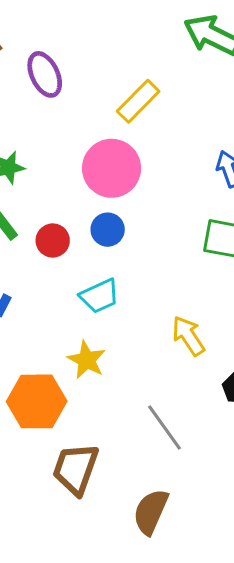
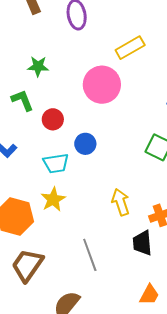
blue circle: (108, 230) -> (85, 144), moved
cyan trapezoid: (100, 296) -> (56, 163), moved

